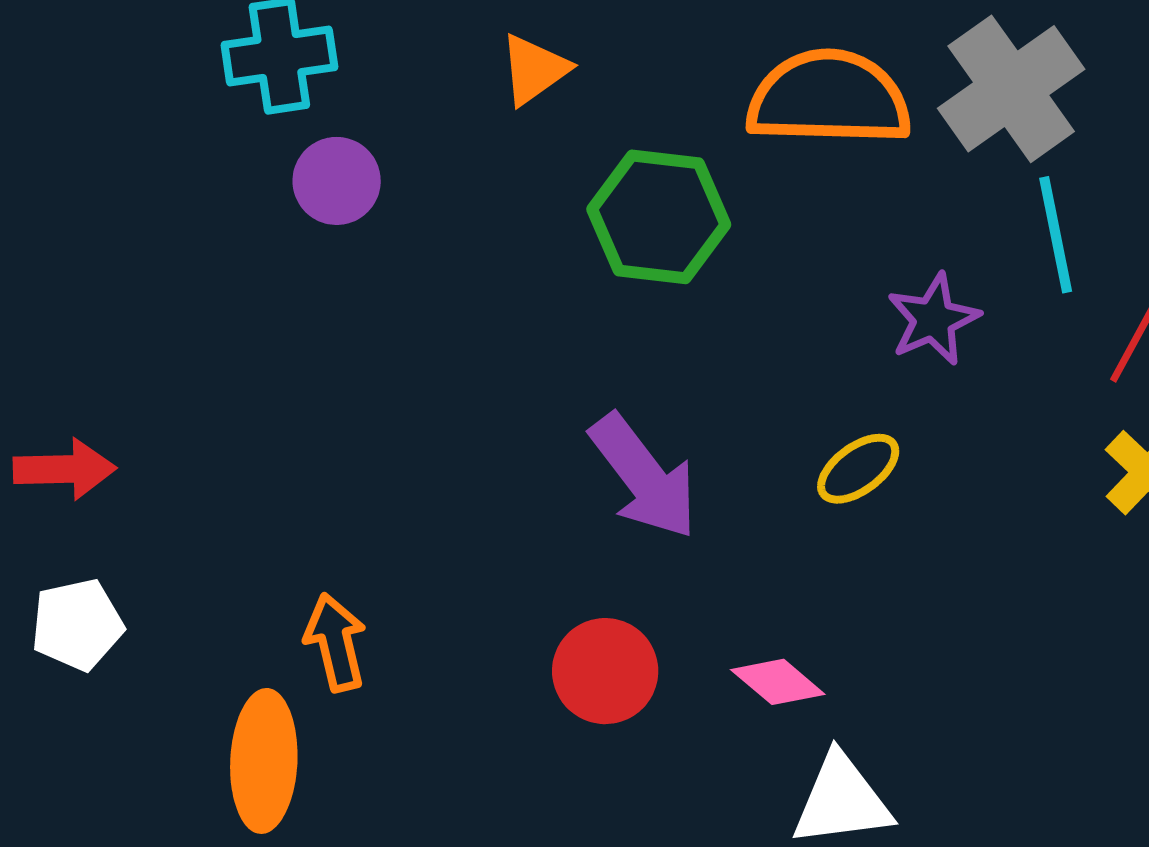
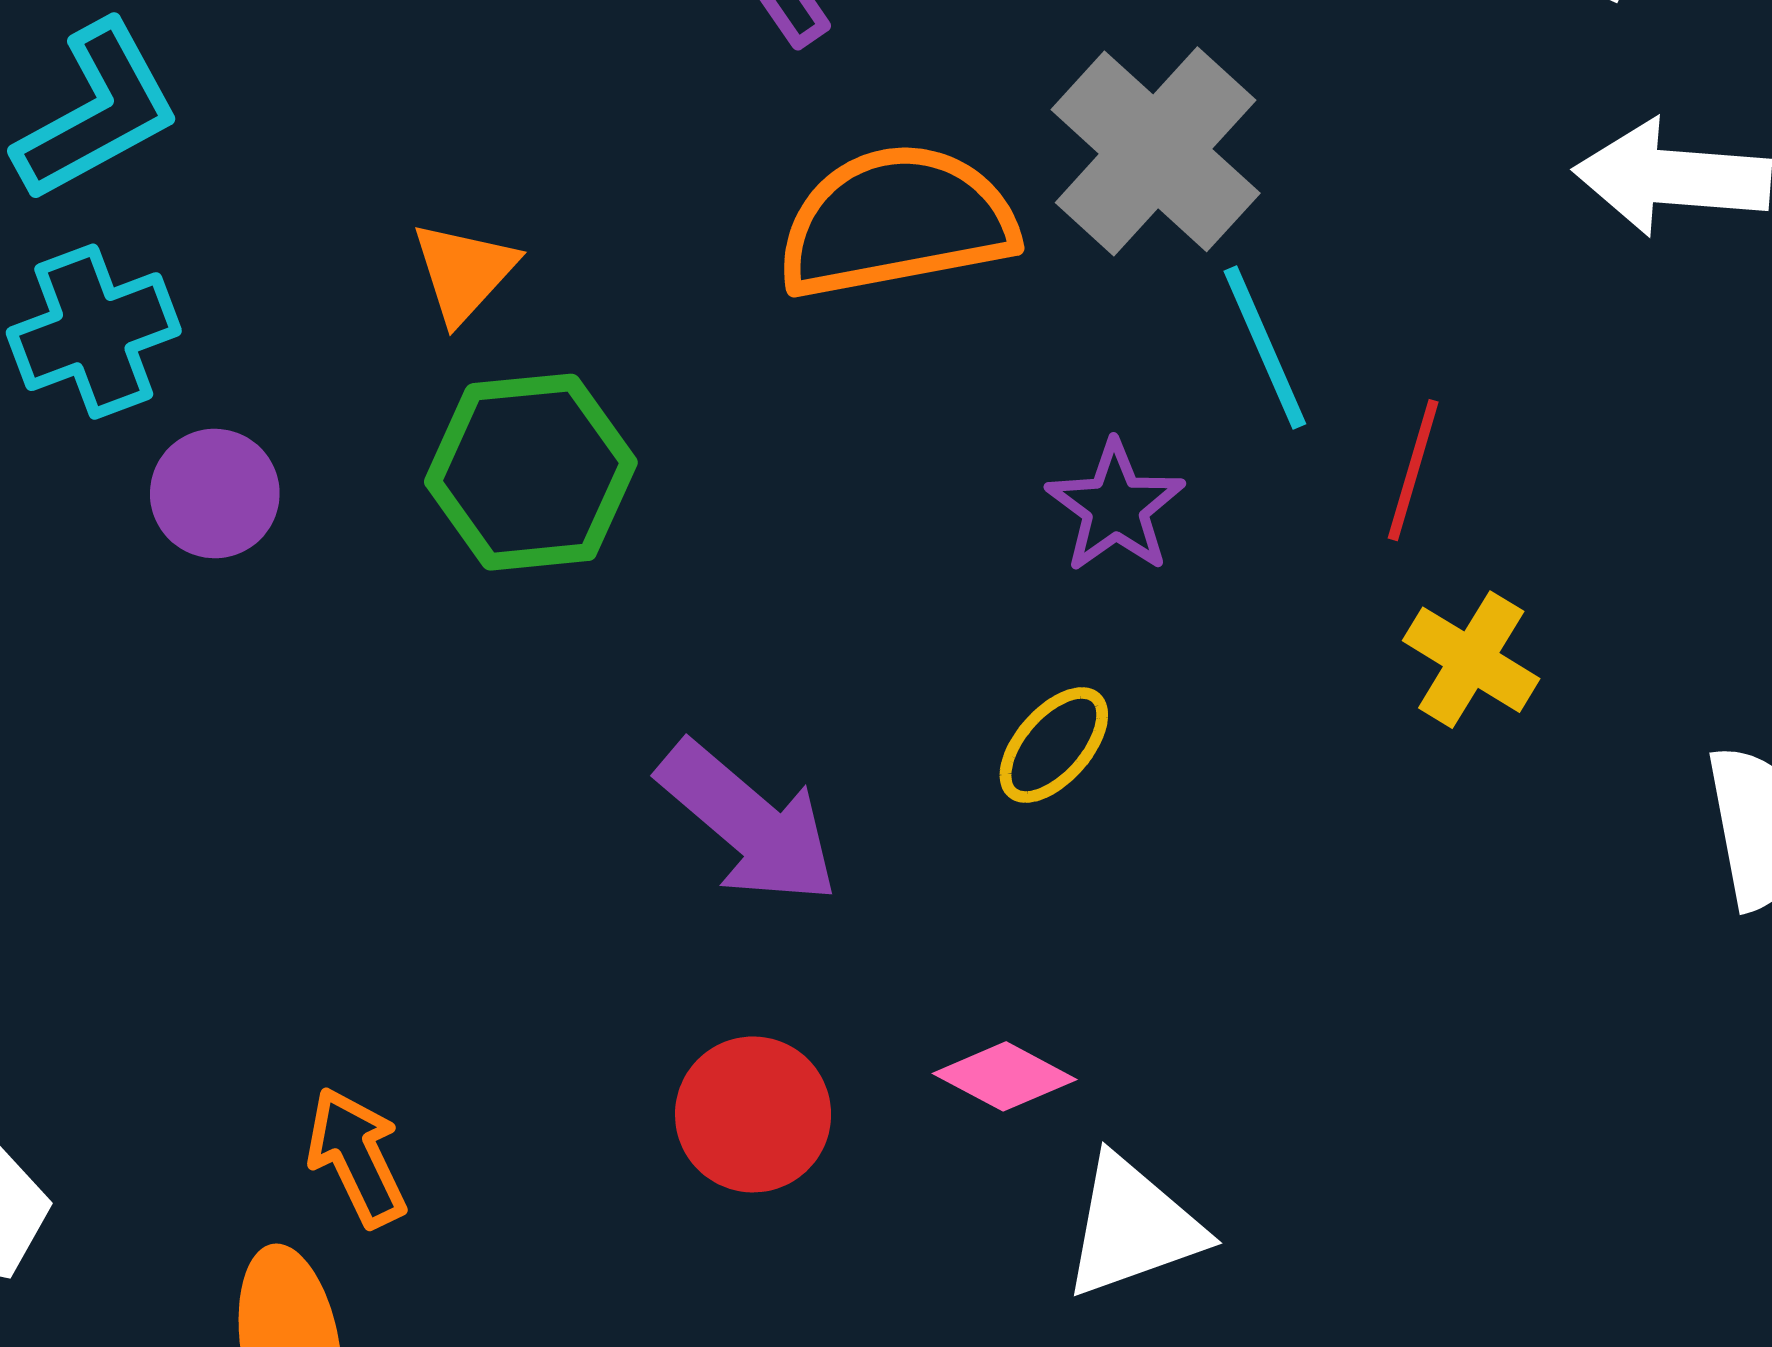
green hexagon: (659, 217) -> (531, 472), moved

